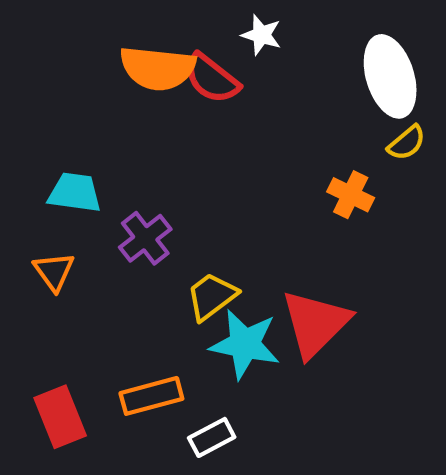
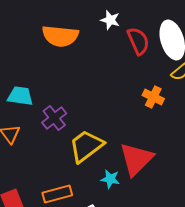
red semicircle: (212, 79) -> (138, 41), moved, turned -152
yellow trapezoid: (212, 296) -> (86, 146), size x1.4
cyan star: (245, 344) -> (110, 179), moved, size x0.6

